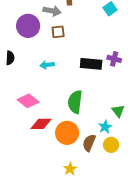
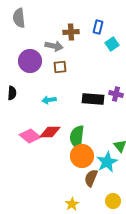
red diamond: (41, 124) -> (50, 132), moved
cyan star: (105, 127) -> (107, 162), size x1.5
orange circle: (67, 133) -> (82, 156), moved
yellow circle: (111, 145) -> (113, 201), moved

